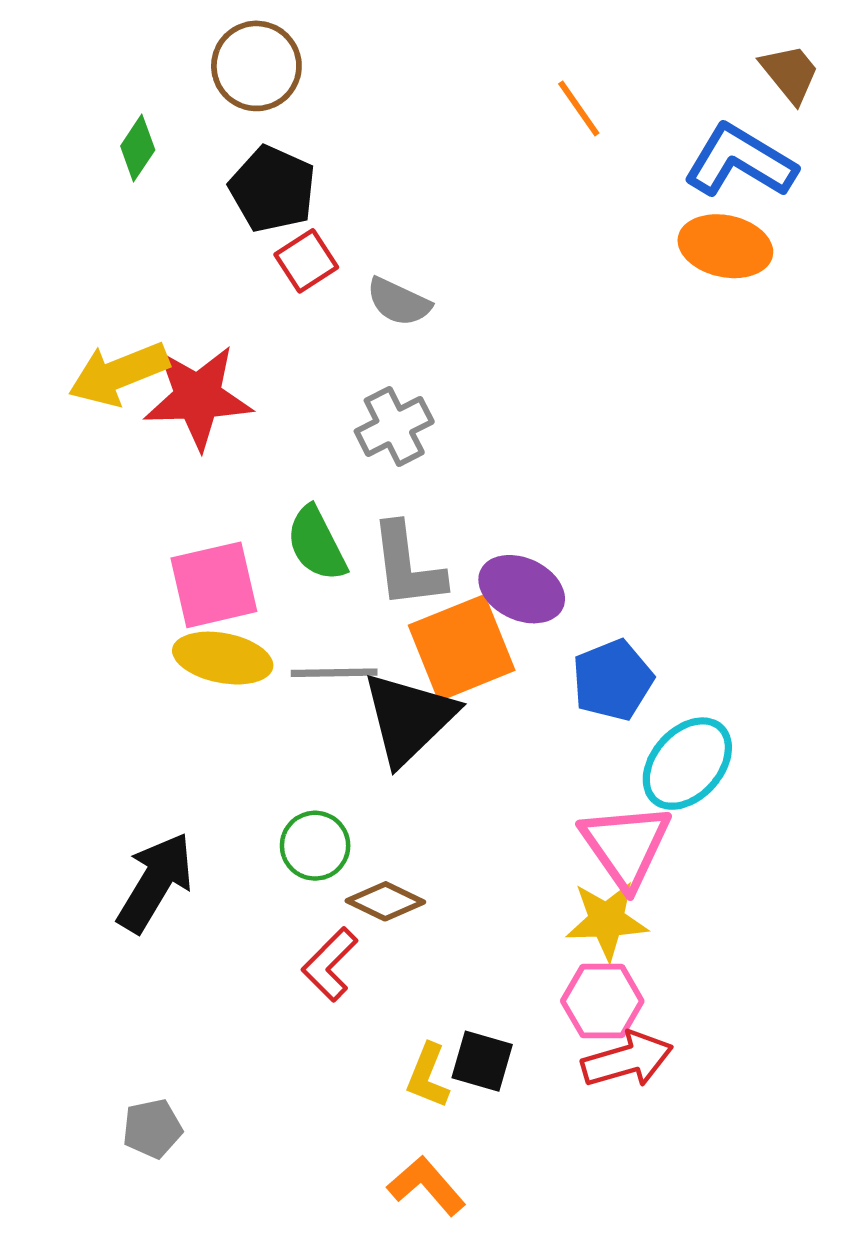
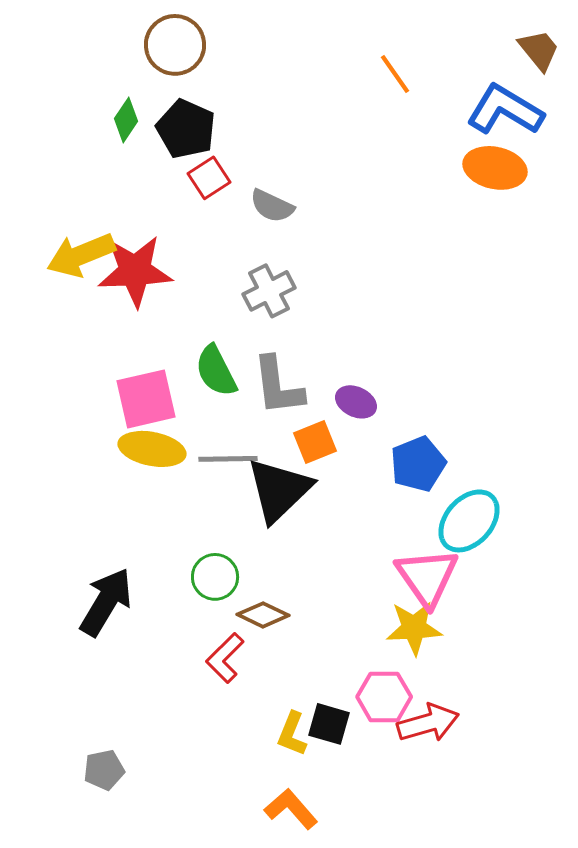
green diamond: (138, 148) -> (126, 120), moved
purple ellipse: (522, 589) -> (356, 402), size x0.7
orange square: (462, 648) -> (315, 442), size x0.6
pink hexagon: (602, 1001) -> (384, 697), moved

